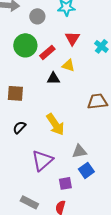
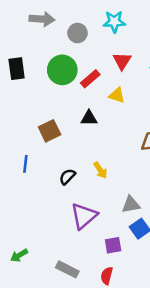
black triangle: (53, 78) -> (89, 118), moved
brown square: (15, 93) -> (50, 131), turned -30
yellow arrow: (55, 124) -> (100, 170), size x0.6
black semicircle: (19, 127) -> (67, 177), moved

